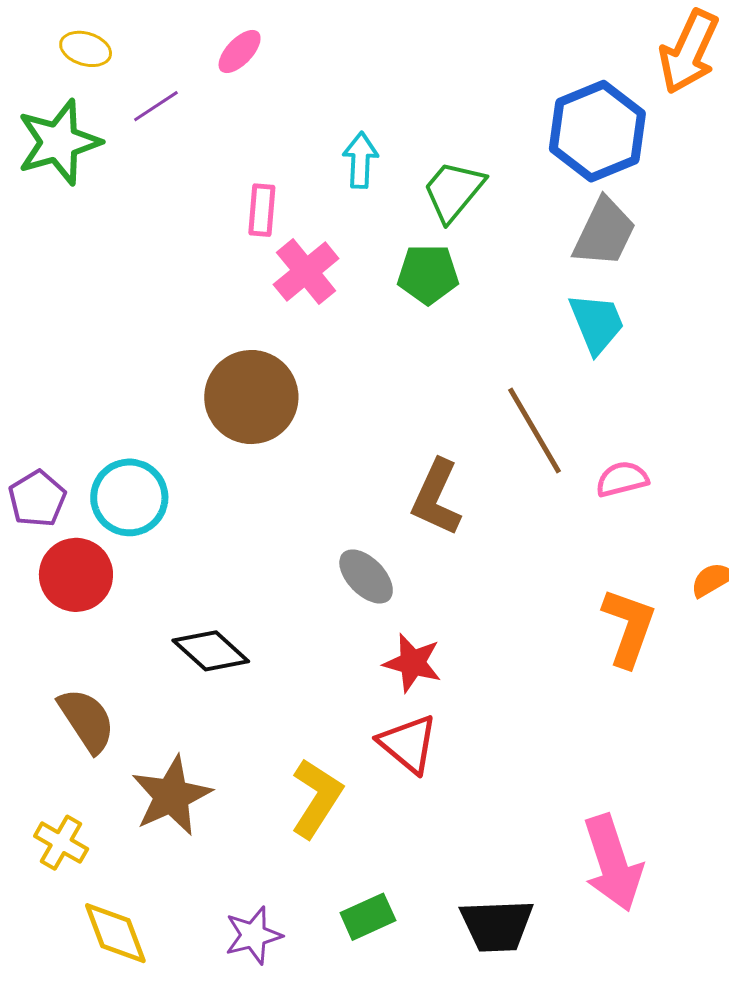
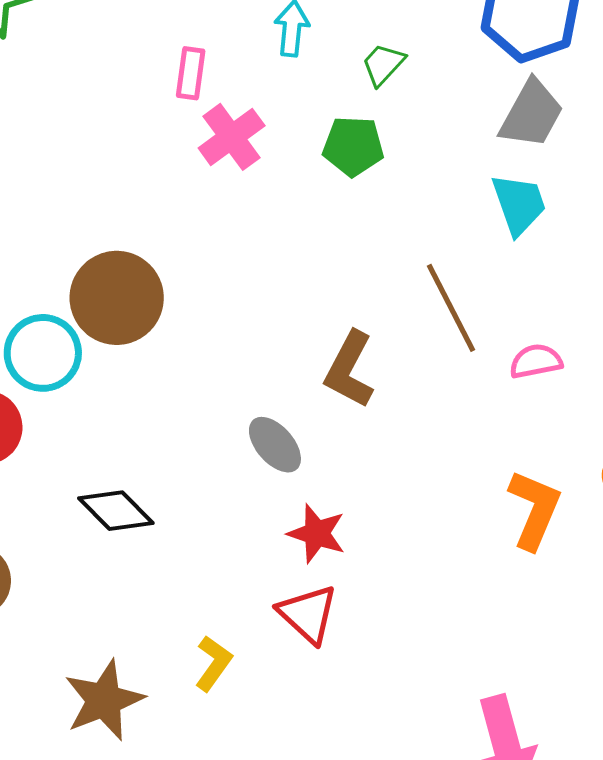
green trapezoid: (454, 191) -> (383, 64), size x0.7
brown circle: (251, 397) -> (117, 298), moved
brown star: (171, 796) -> (104, 700), moved
yellow L-shape: (316, 798) -> (213, 663), size x0.7

